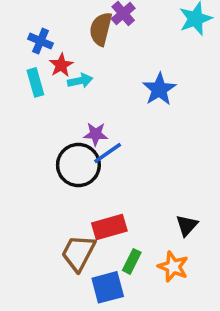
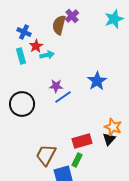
blue star: (159, 89) -> (97, 81), moved
black circle: (78, 165) -> (22, 104), moved
red rectangle: (109, 227) -> (82, 141), moved
orange star: (173, 267) -> (113, 127), moved

